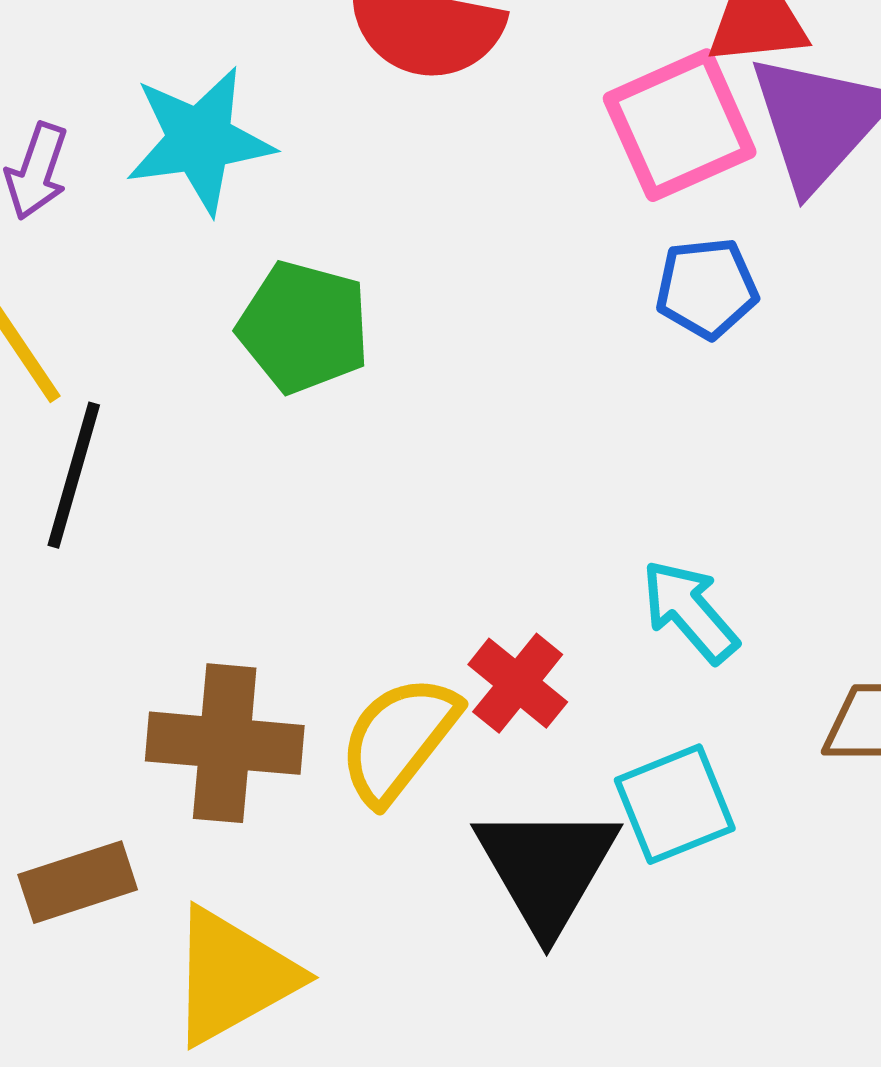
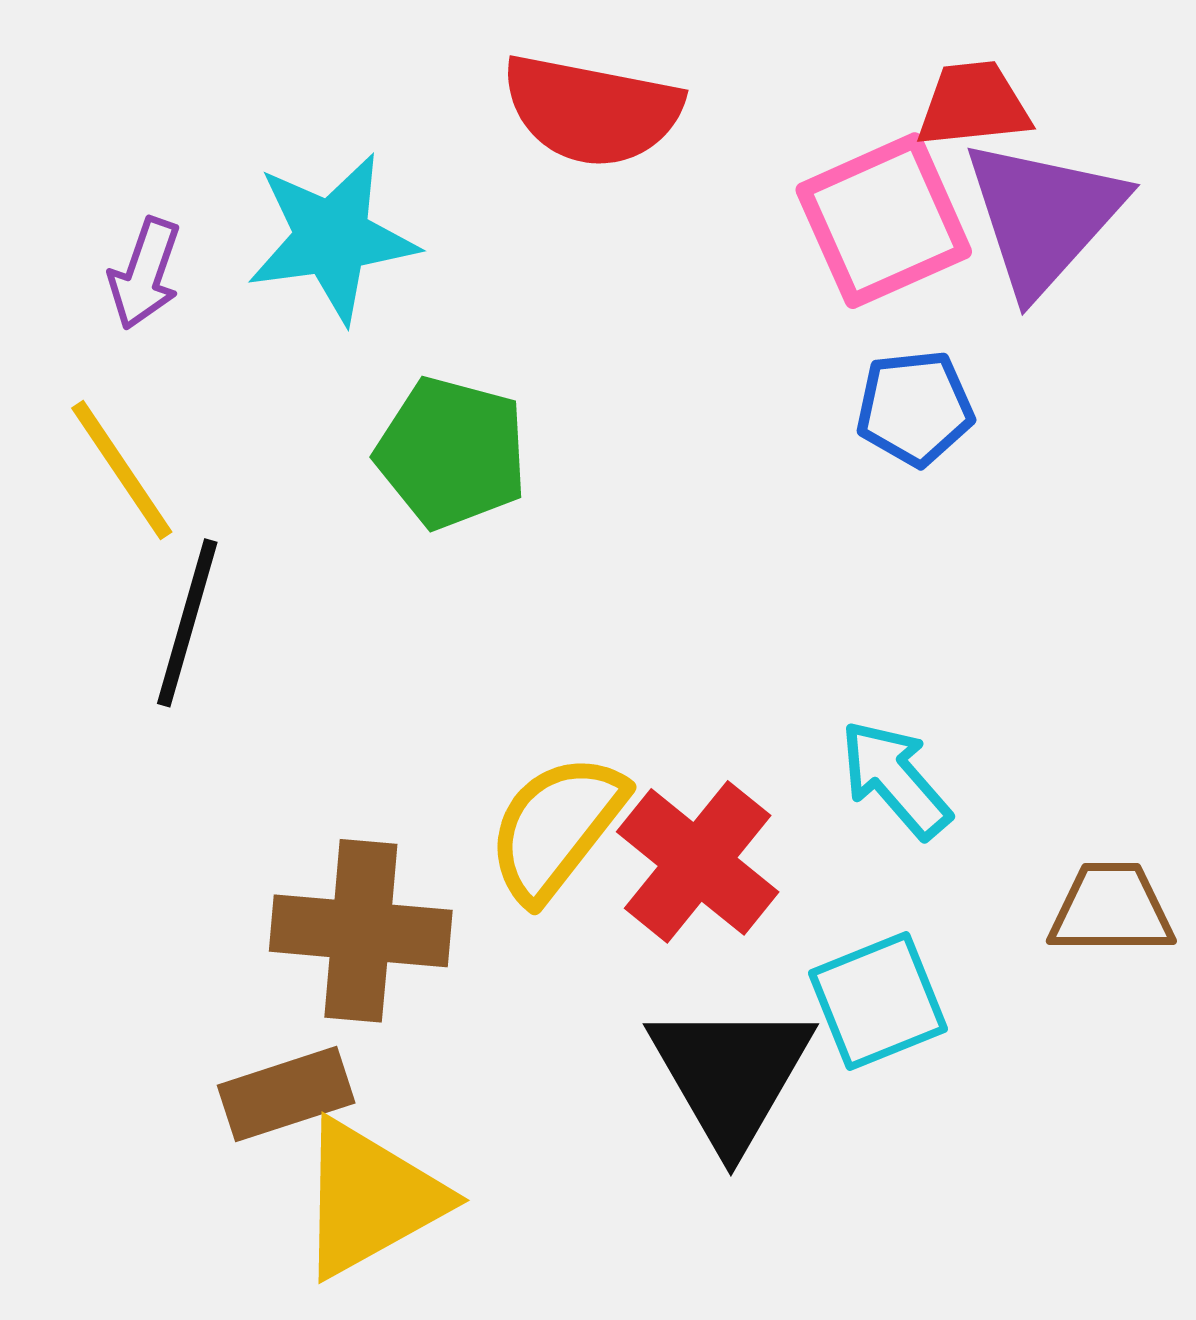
red cross: (518, 683) -> (698, 862), size x1.4
yellow semicircle: (399, 739) -> (556, 827), moved
brown rectangle: (78, 882) -> (286, 1094), moved

